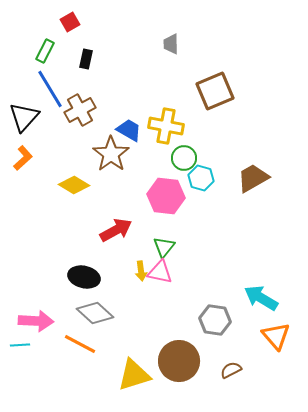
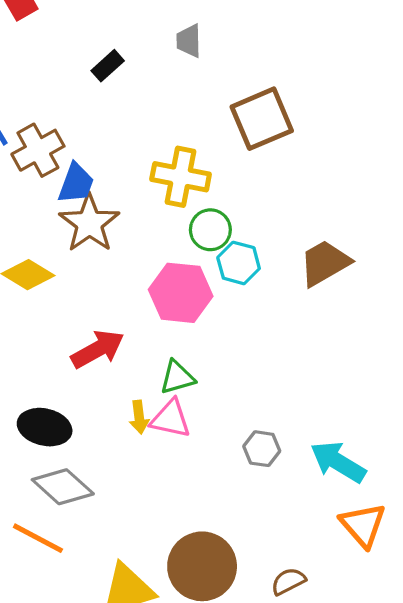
black rectangle: (86, 59) -> (108, 66), moved, turned 36
blue trapezoid: (129, 130) -> (76, 183), moved, turned 80
green triangle: (164, 247) -> (177, 377), turned 35
gray hexagon: (215, 320) -> (262, 449), moved, size x0.7

